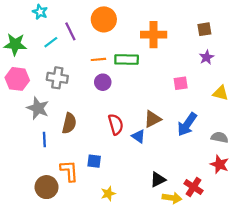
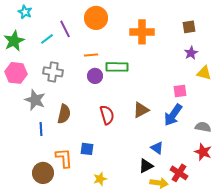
cyan star: (40, 12) -> (25, 12), moved
green star: (15, 44) -> (14, 41), turned -30
green rectangle: (127, 59) -> (117, 67), moved
pink square: (181, 83) -> (180, 91), moved
yellow triangle: (221, 93) -> (204, 73), moved
blue triangle: (138, 136) -> (157, 148), moved

